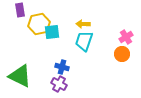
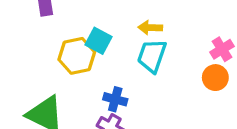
yellow hexagon: (39, 24) -> (77, 56), moved
cyan square: (52, 32) -> (98, 41), turned 35

